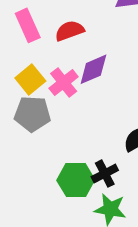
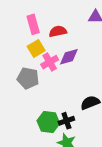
yellow square: (30, 80) -> (36, 49), moved

